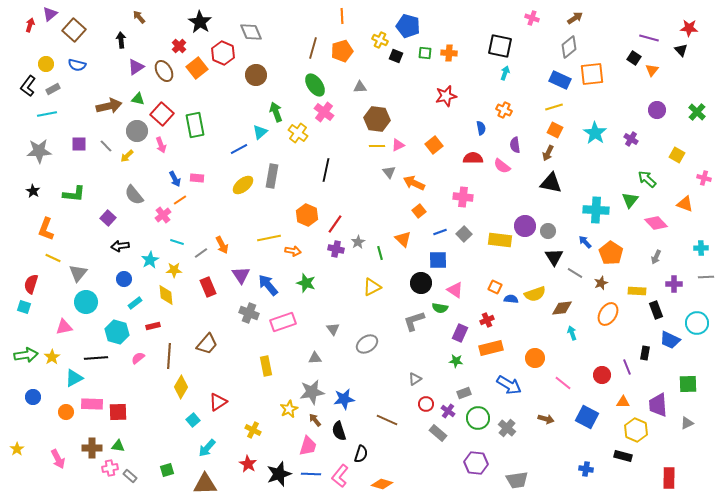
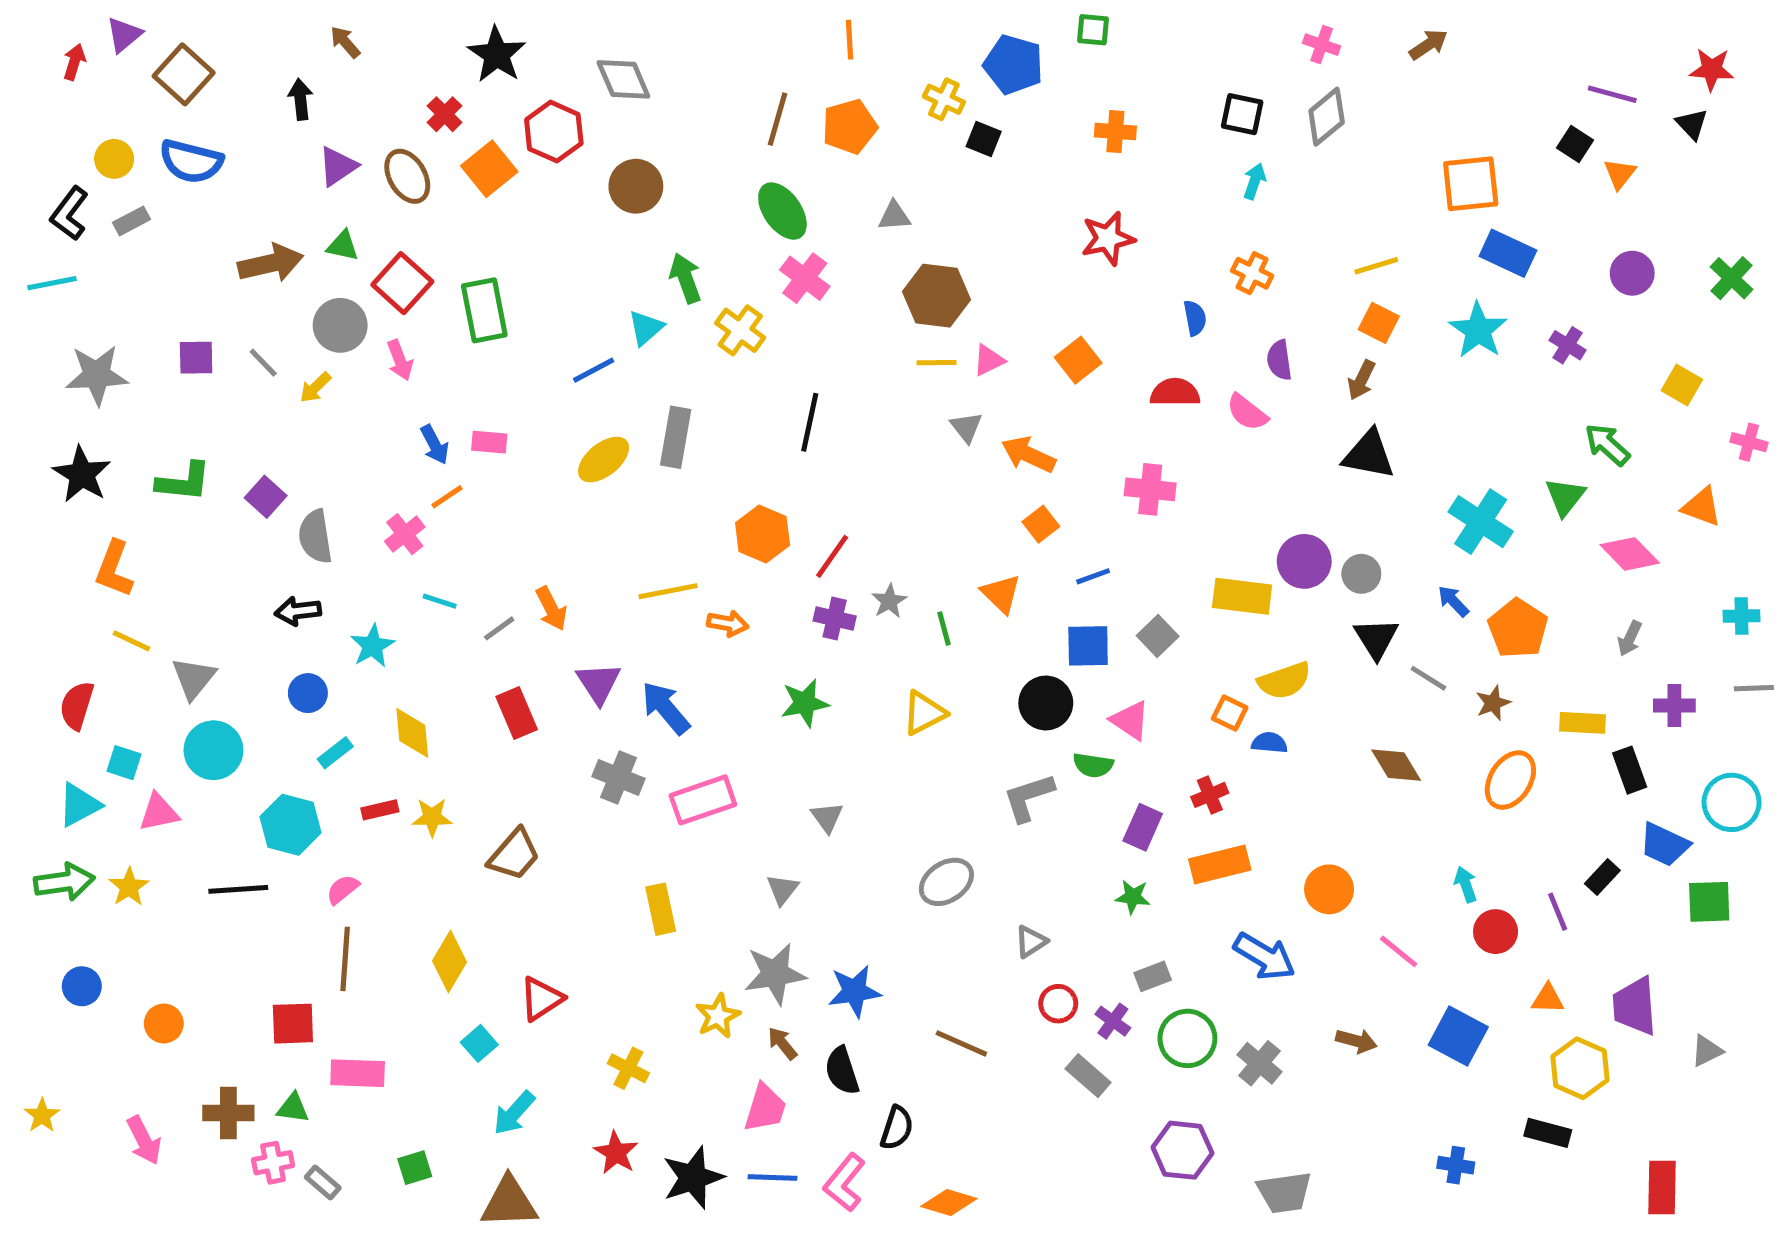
black square: (500, 46) -> (1242, 114), size x0.7
gray diamond: (569, 47) -> (1327, 117), moved
green square: (425, 53) -> (1093, 30), moved
blue semicircle: (77, 65) -> (191, 161), size x1.4
blue rectangle: (560, 80) -> (1508, 253), moved
cyan line: (47, 114) -> (52, 283), moved
black star: (33, 191) -> (82, 474), size x1.6
gray semicircle: (134, 195) -> (315, 537), moved, turned 30
cyan cross: (596, 210) -> (1481, 522), turned 30
purple square: (108, 218) -> (266, 497), moved
gray square: (464, 234) -> (1158, 636), moved
yellow star: (174, 270) -> (432, 817), moved
green star: (306, 283) -> (805, 703), moved, turned -30
yellow semicircle: (535, 294) -> (1284, 681), moved
cyan square: (24, 307) -> (124, 763), moved
brown diamond: (562, 308) -> (1396, 765), turned 65
cyan arrow: (572, 333) -> (1466, 884), moved
gray ellipse: (367, 344) -> (946, 882), moved
black rectangle: (645, 353) -> (1602, 877), turned 32
brown line: (169, 356) -> (345, 959), moved
gray triangle: (315, 358) -> (782, 889), turned -48
cyan triangle: (74, 378) -> (79, 805), moved
green square: (688, 384) -> (1709, 902), moved
pink rectangle: (92, 404) -> (358, 1073), moved

